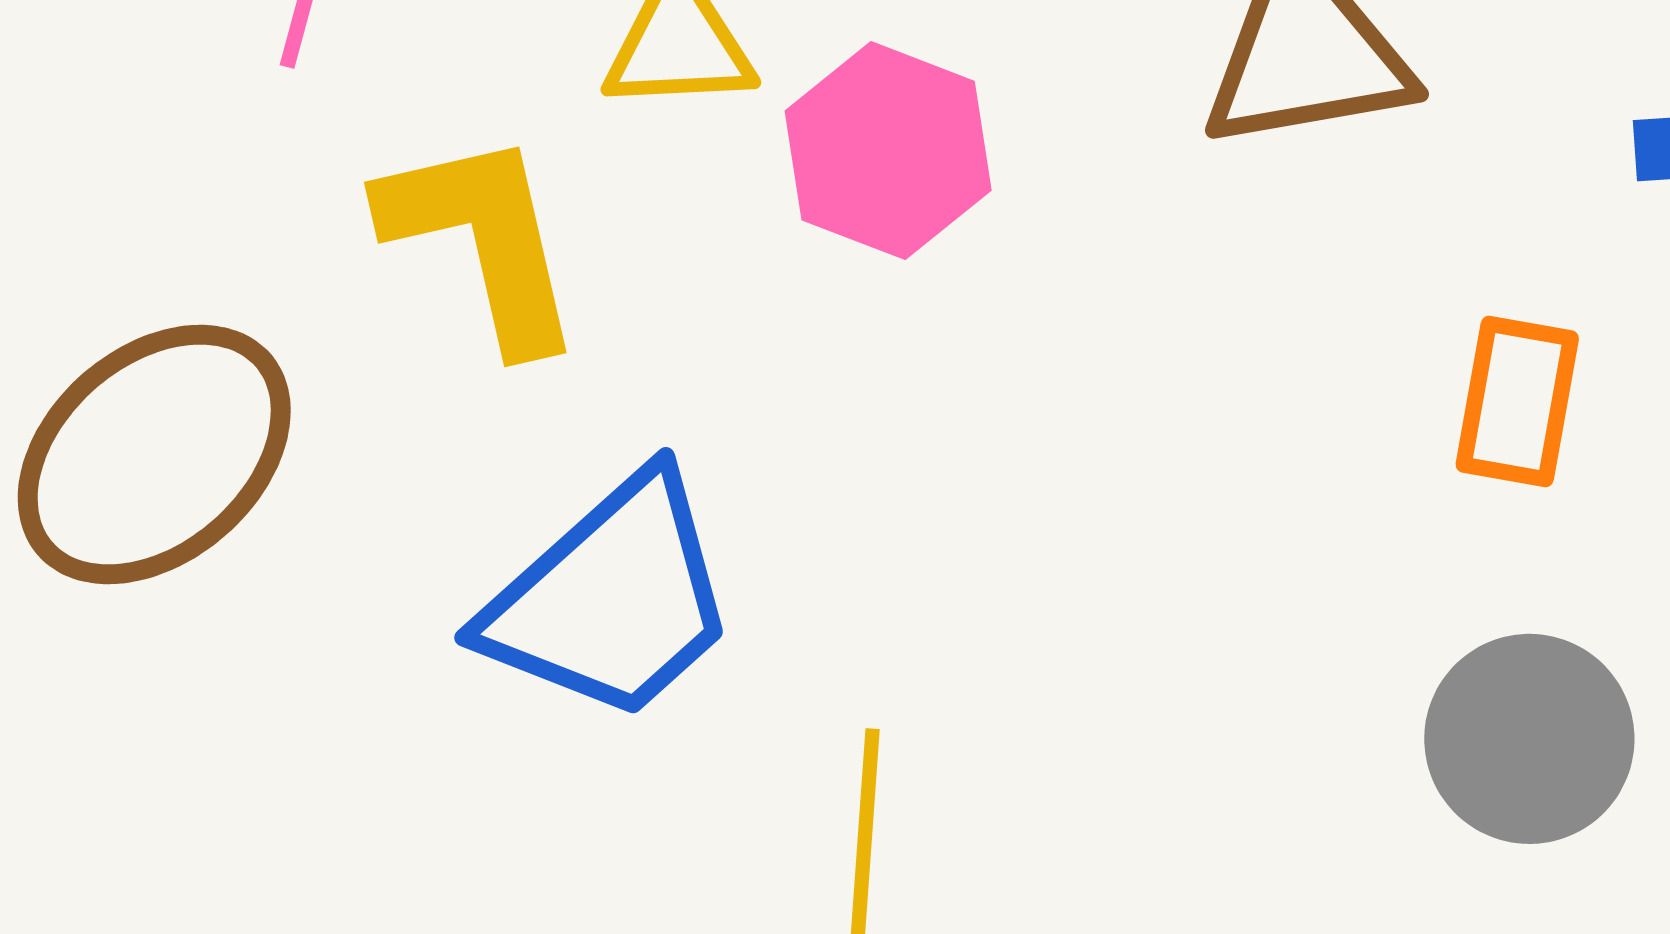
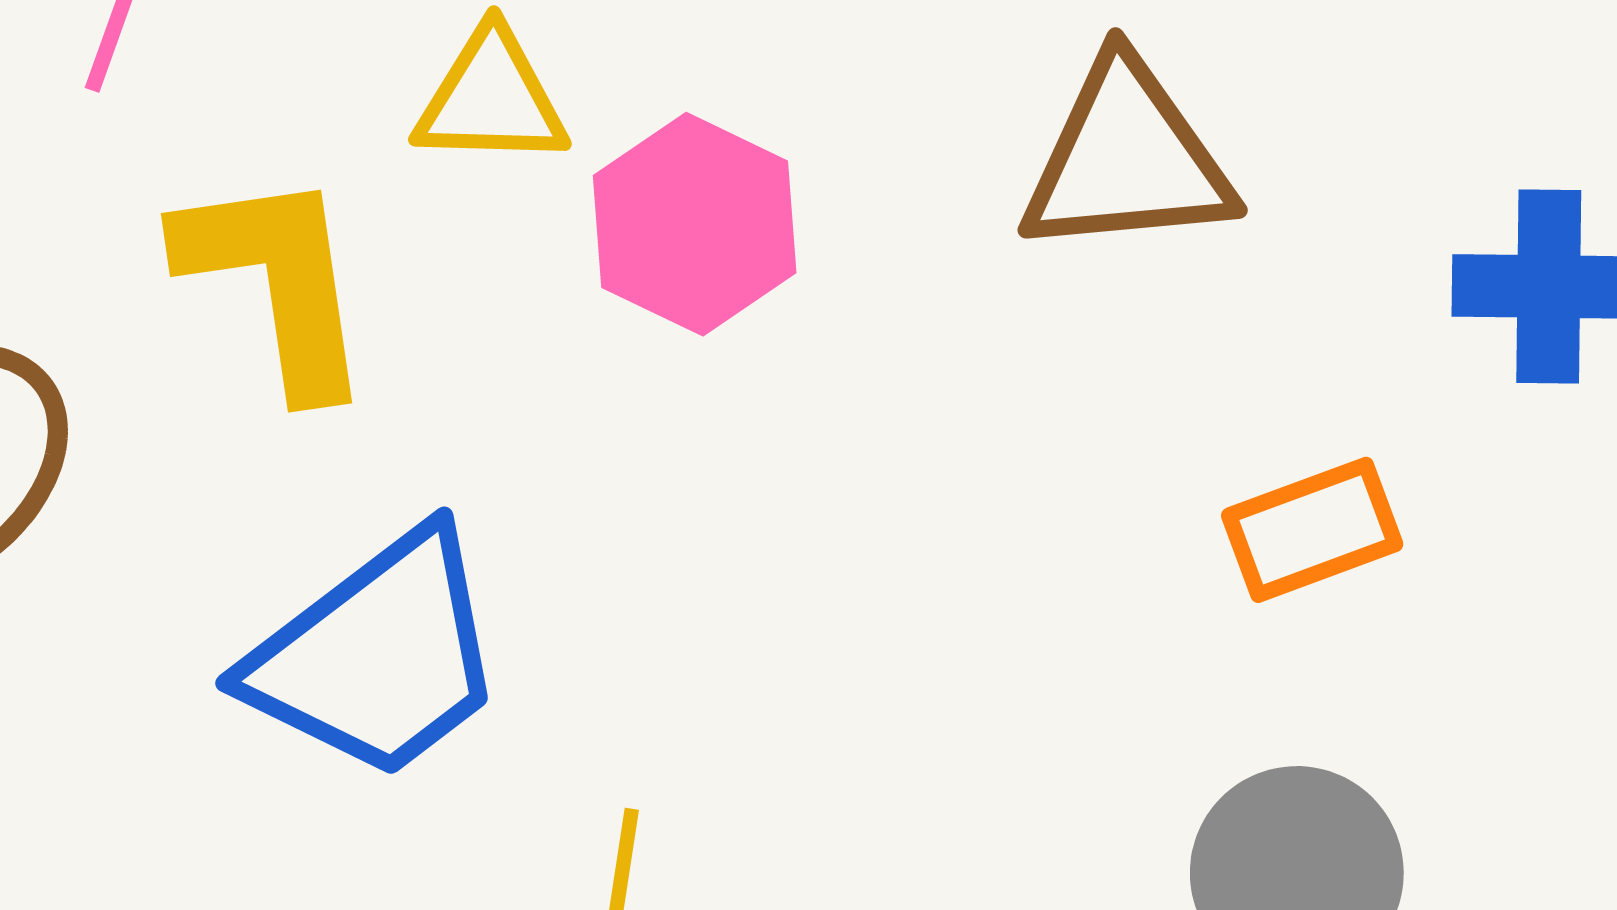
orange rectangle: (1517, 401) -> (1312, 530), turned 55

